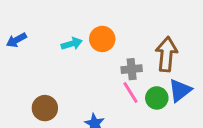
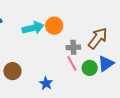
cyan arrow: (72, 44) -> (33, 28), size x1.5
brown arrow: (166, 54) -> (98, 38), turned 30

